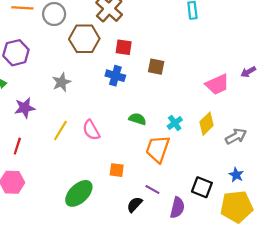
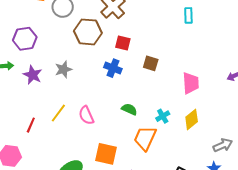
pink trapezoid: (217, 84) -> (191, 83), moved, turned -75
purple star: (25, 108) -> (33, 75), moved, turned 30
gray arrow: (236, 136) -> (223, 145), moved
red line: (17, 146) -> (31, 125), moved
orange square: (117, 170) -> (106, 154), size x1.6

